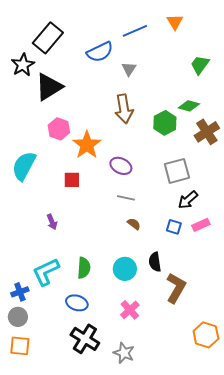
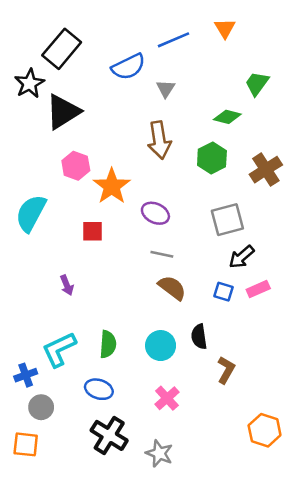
green diamond: (189, 106) -> (227, 117), moved
brown semicircle: (134, 224) -> (172, 288), size x1.6
brown L-shape: (176, 288) -> (226, 370), size x0.7
gray circle: (18, 317) -> (41, 407), moved

